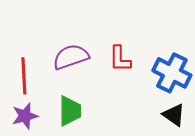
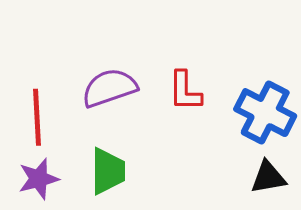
black triangle: (174, 115) -> (268, 177), turned -45

